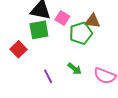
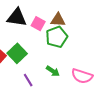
brown triangle: (93, 21) -> (58, 20), moved
green square: (39, 30) -> (17, 53), moved, turned -30

